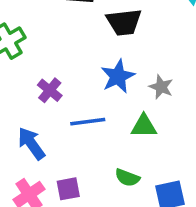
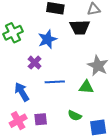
blue star: (118, 76) -> (47, 39), moved
gray star: (161, 87) -> (98, 66), size x1.5

